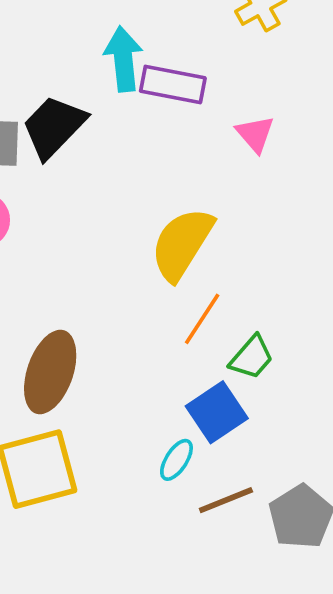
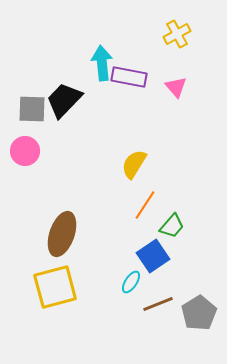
pink triangle: (255, 134) -> (176, 87), moved
yellow semicircle: (182, 244) -> (134, 164), size x0.7

